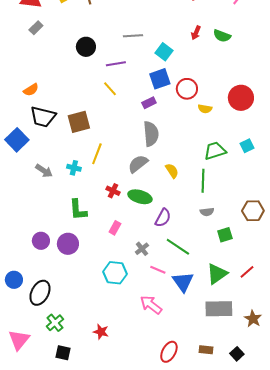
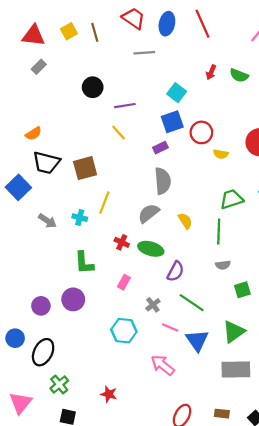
gray line: (133, 36) -> (144, 53), moved
purple circle: (41, 241) -> (41, 306), moved

